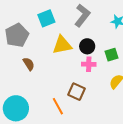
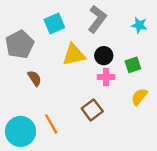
brown square: (76, 92) -> (92, 110), turned 30
orange line: (58, 106) -> (51, 124), moved

